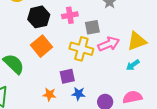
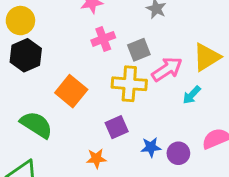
black hexagon: (39, 17) -> (26, 55), moved
cyan arrow: (133, 65) -> (192, 95), moved
blue star: (78, 94) -> (151, 147), moved

